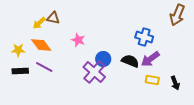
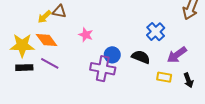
blue cross: (144, 37) -> (156, 32), turned 30
yellow star: (18, 50) -> (22, 45), size x1.6
purple arrow: (150, 59) -> (177, 55), moved
purple cross: (94, 72) -> (103, 69), turned -30

